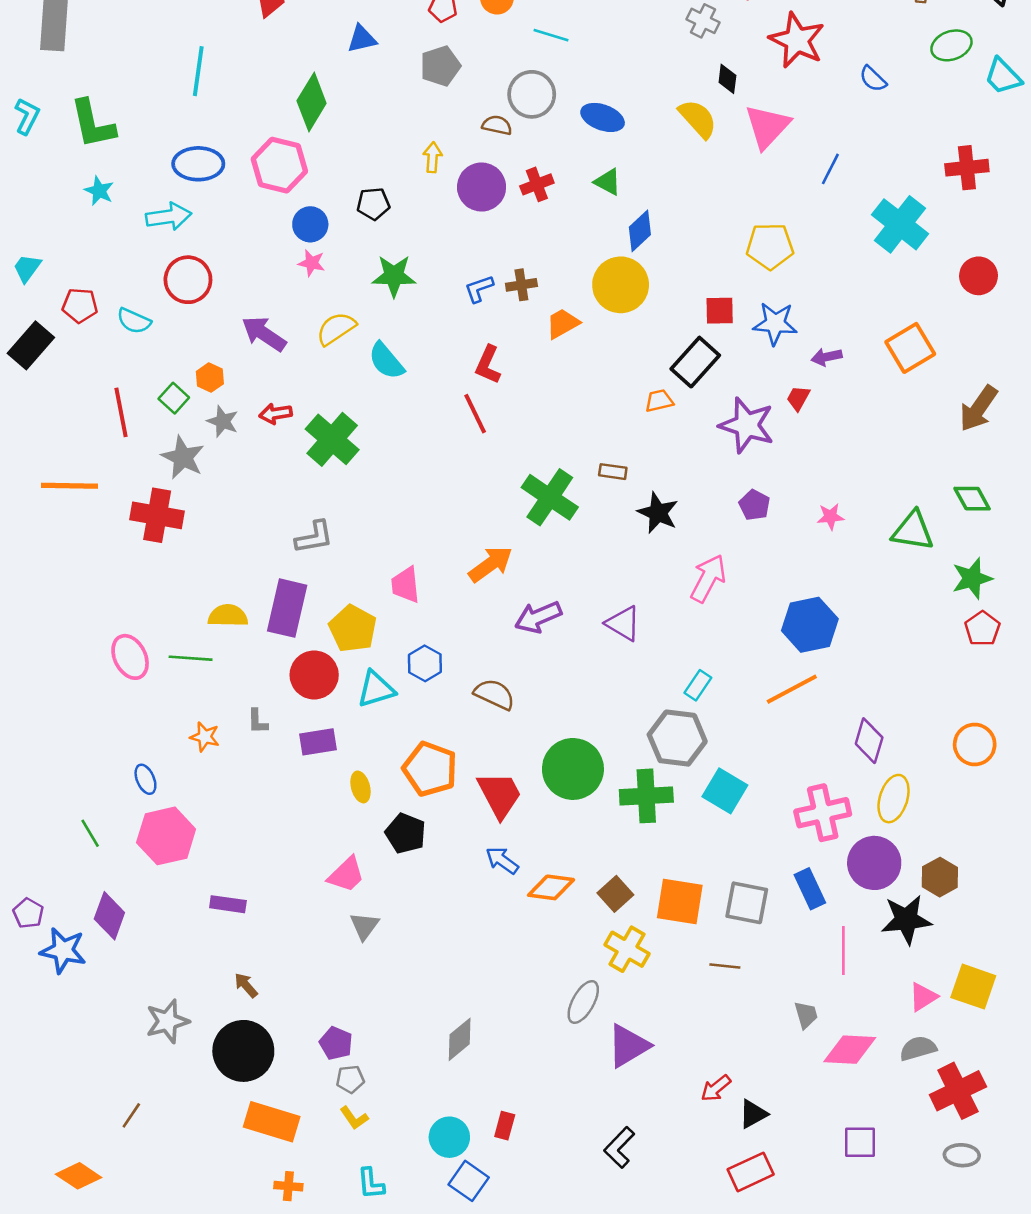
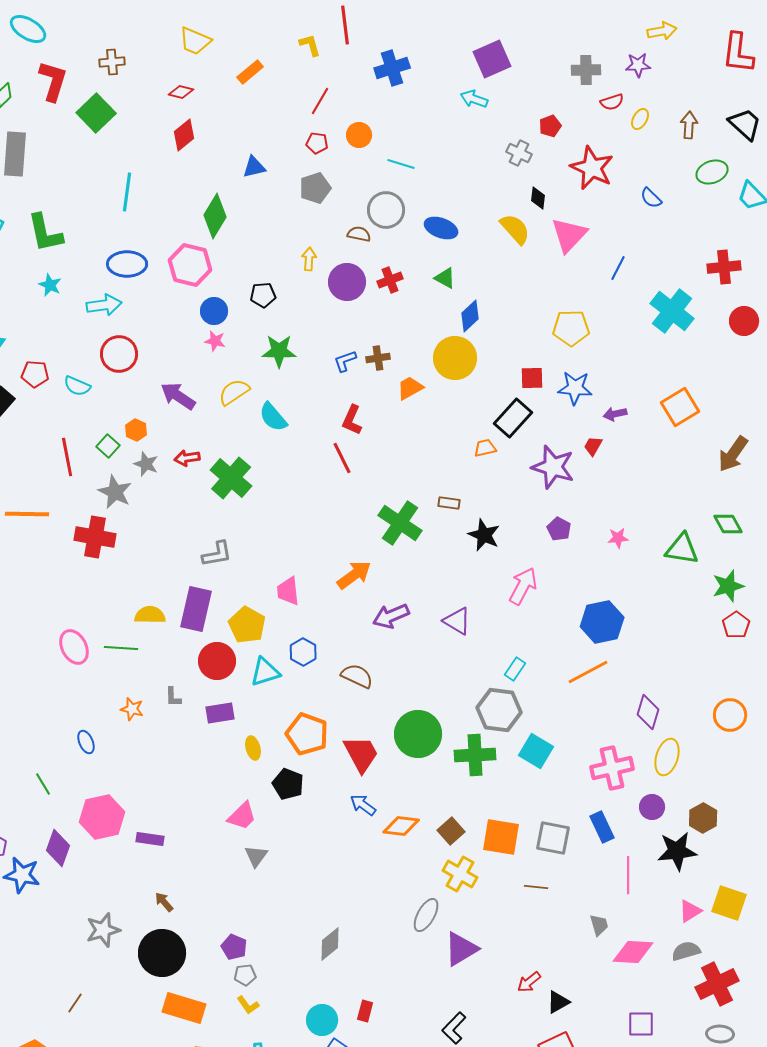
red circle: (978, 276) -> (744, 321), moved
pink hexagon: (166, 836) -> (102, 817), moved
purple circle: (874, 863) -> (652, 807), size x0.6

